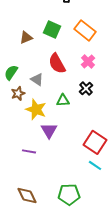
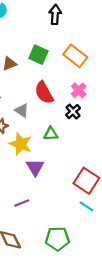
black cross: (86, 88) -> (73, 112), moved
purple line: (29, 151) -> (22, 203), moved, turned -32

